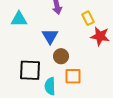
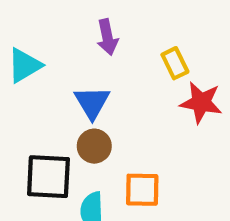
cyan triangle: (19, 19) -> (24, 65), turned -30
brown circle: (61, 56) -> (94, 146), moved

